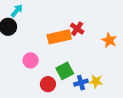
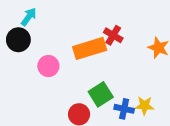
pink circle: (31, 60) -> (48, 66), moved
blue cross: (81, 83) -> (124, 109), turned 32

